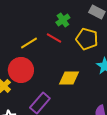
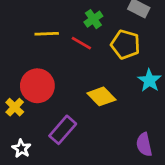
yellow line: (29, 43) -> (47, 34), moved, turned 30
yellow diamond: (69, 78) -> (101, 96), turned 45

